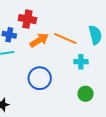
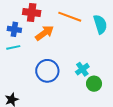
orange line: (65, 39) -> (70, 17), moved
cyan cross: (81, 62) -> (82, 69), moved, turned -32

